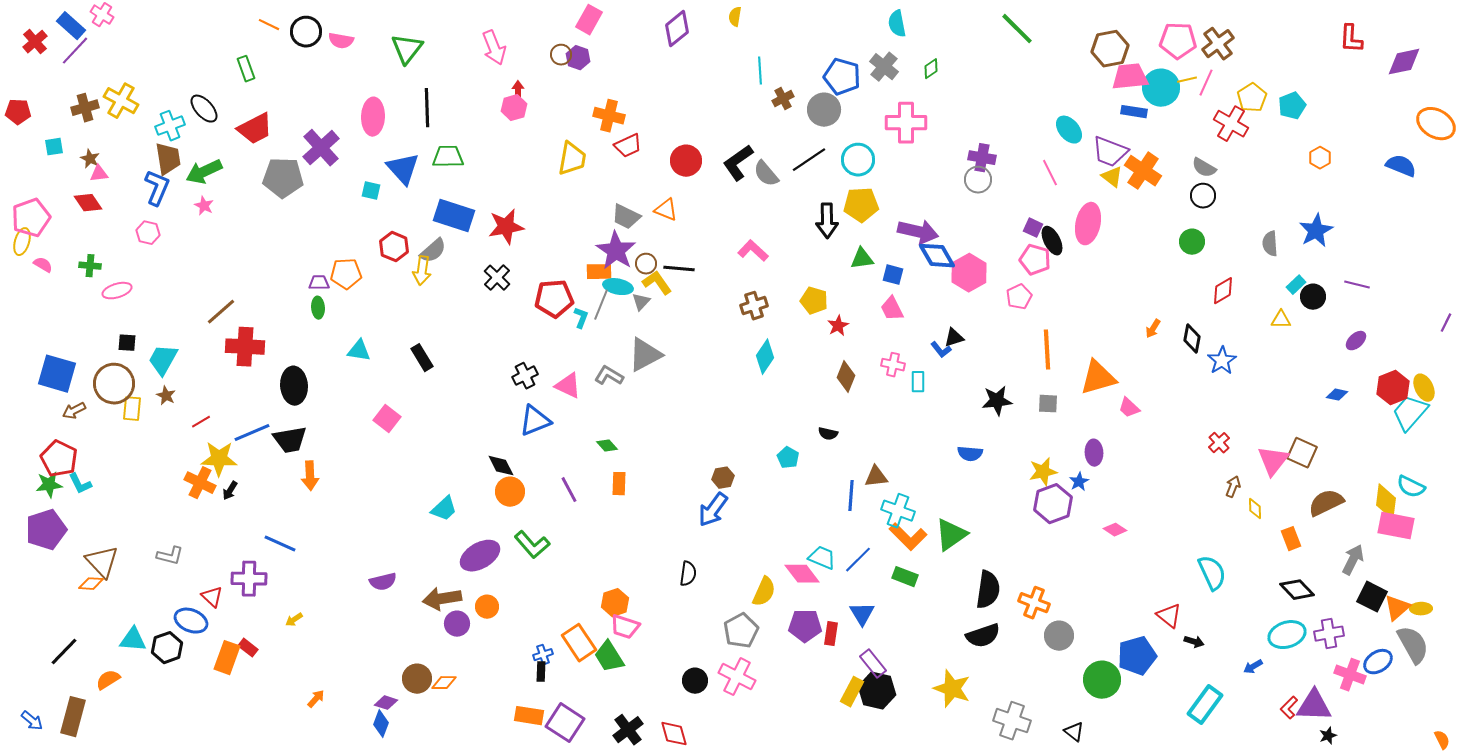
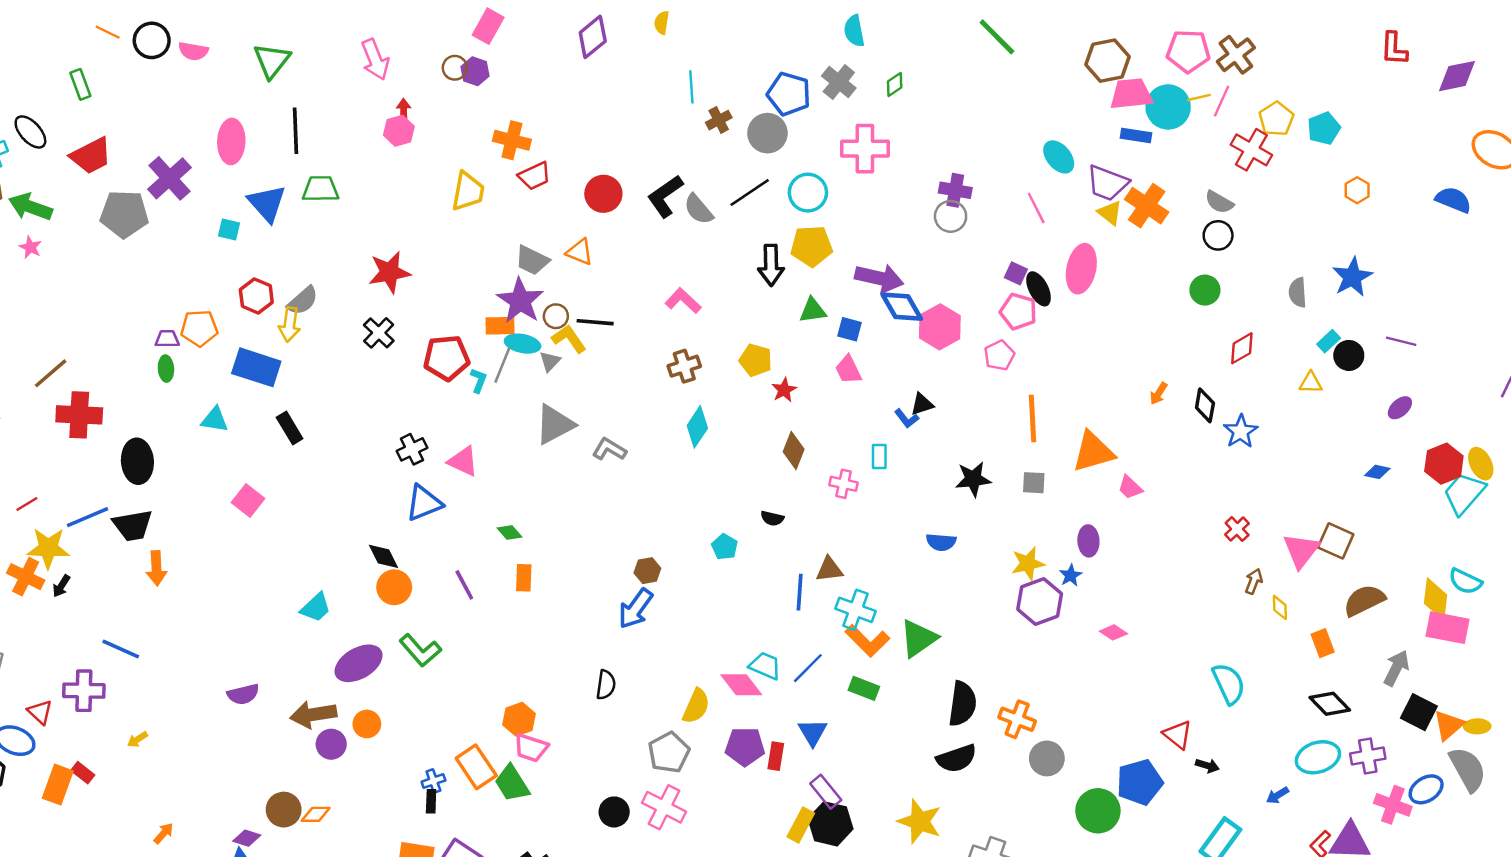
green arrow: (204, 172) -> (30, 207), turned 45
blue rectangle: (454, 216) -> (256, 367), moved
pink cross: (893, 365) -> (844, 484), moved
gray L-shape: (609, 376) -> (609, 449), moved

